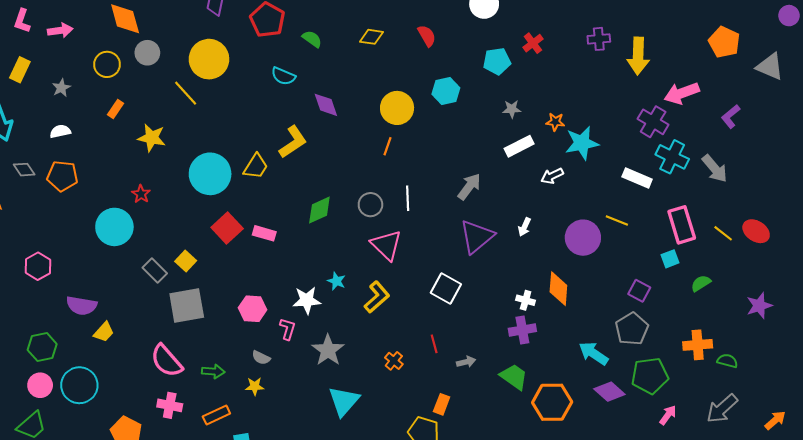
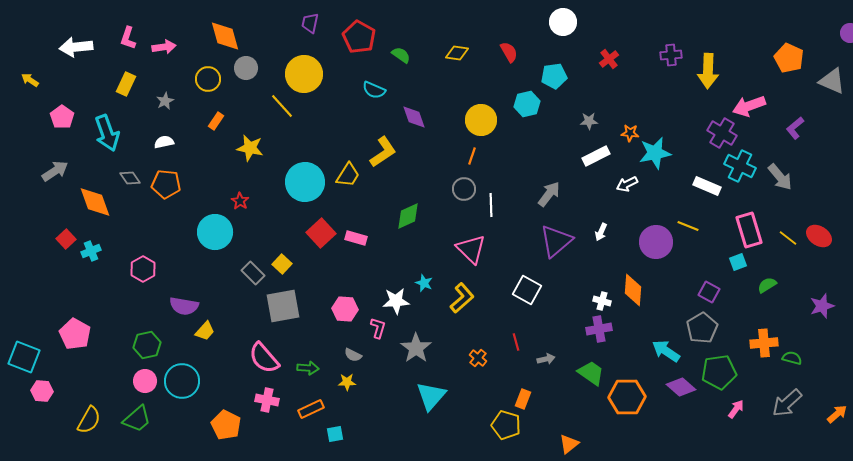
cyan pentagon: (497, 61) -> (554, 76), moved
gray circle: (370, 205) -> (464, 189), moved

